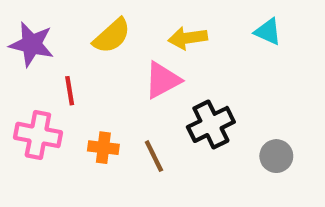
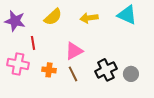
cyan triangle: (268, 32) -> (127, 15), size x1.5
pink triangle: (162, 80) -> (74, 51), moved
black cross: (211, 124) -> (106, 70), moved

